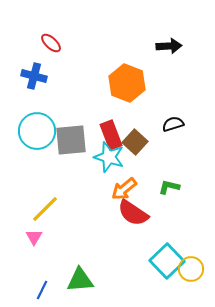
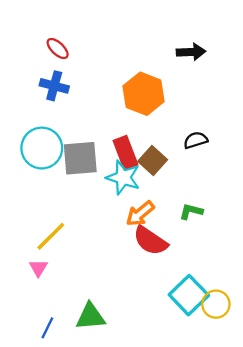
blue cross: (34, 76) -> (54, 86), moved

